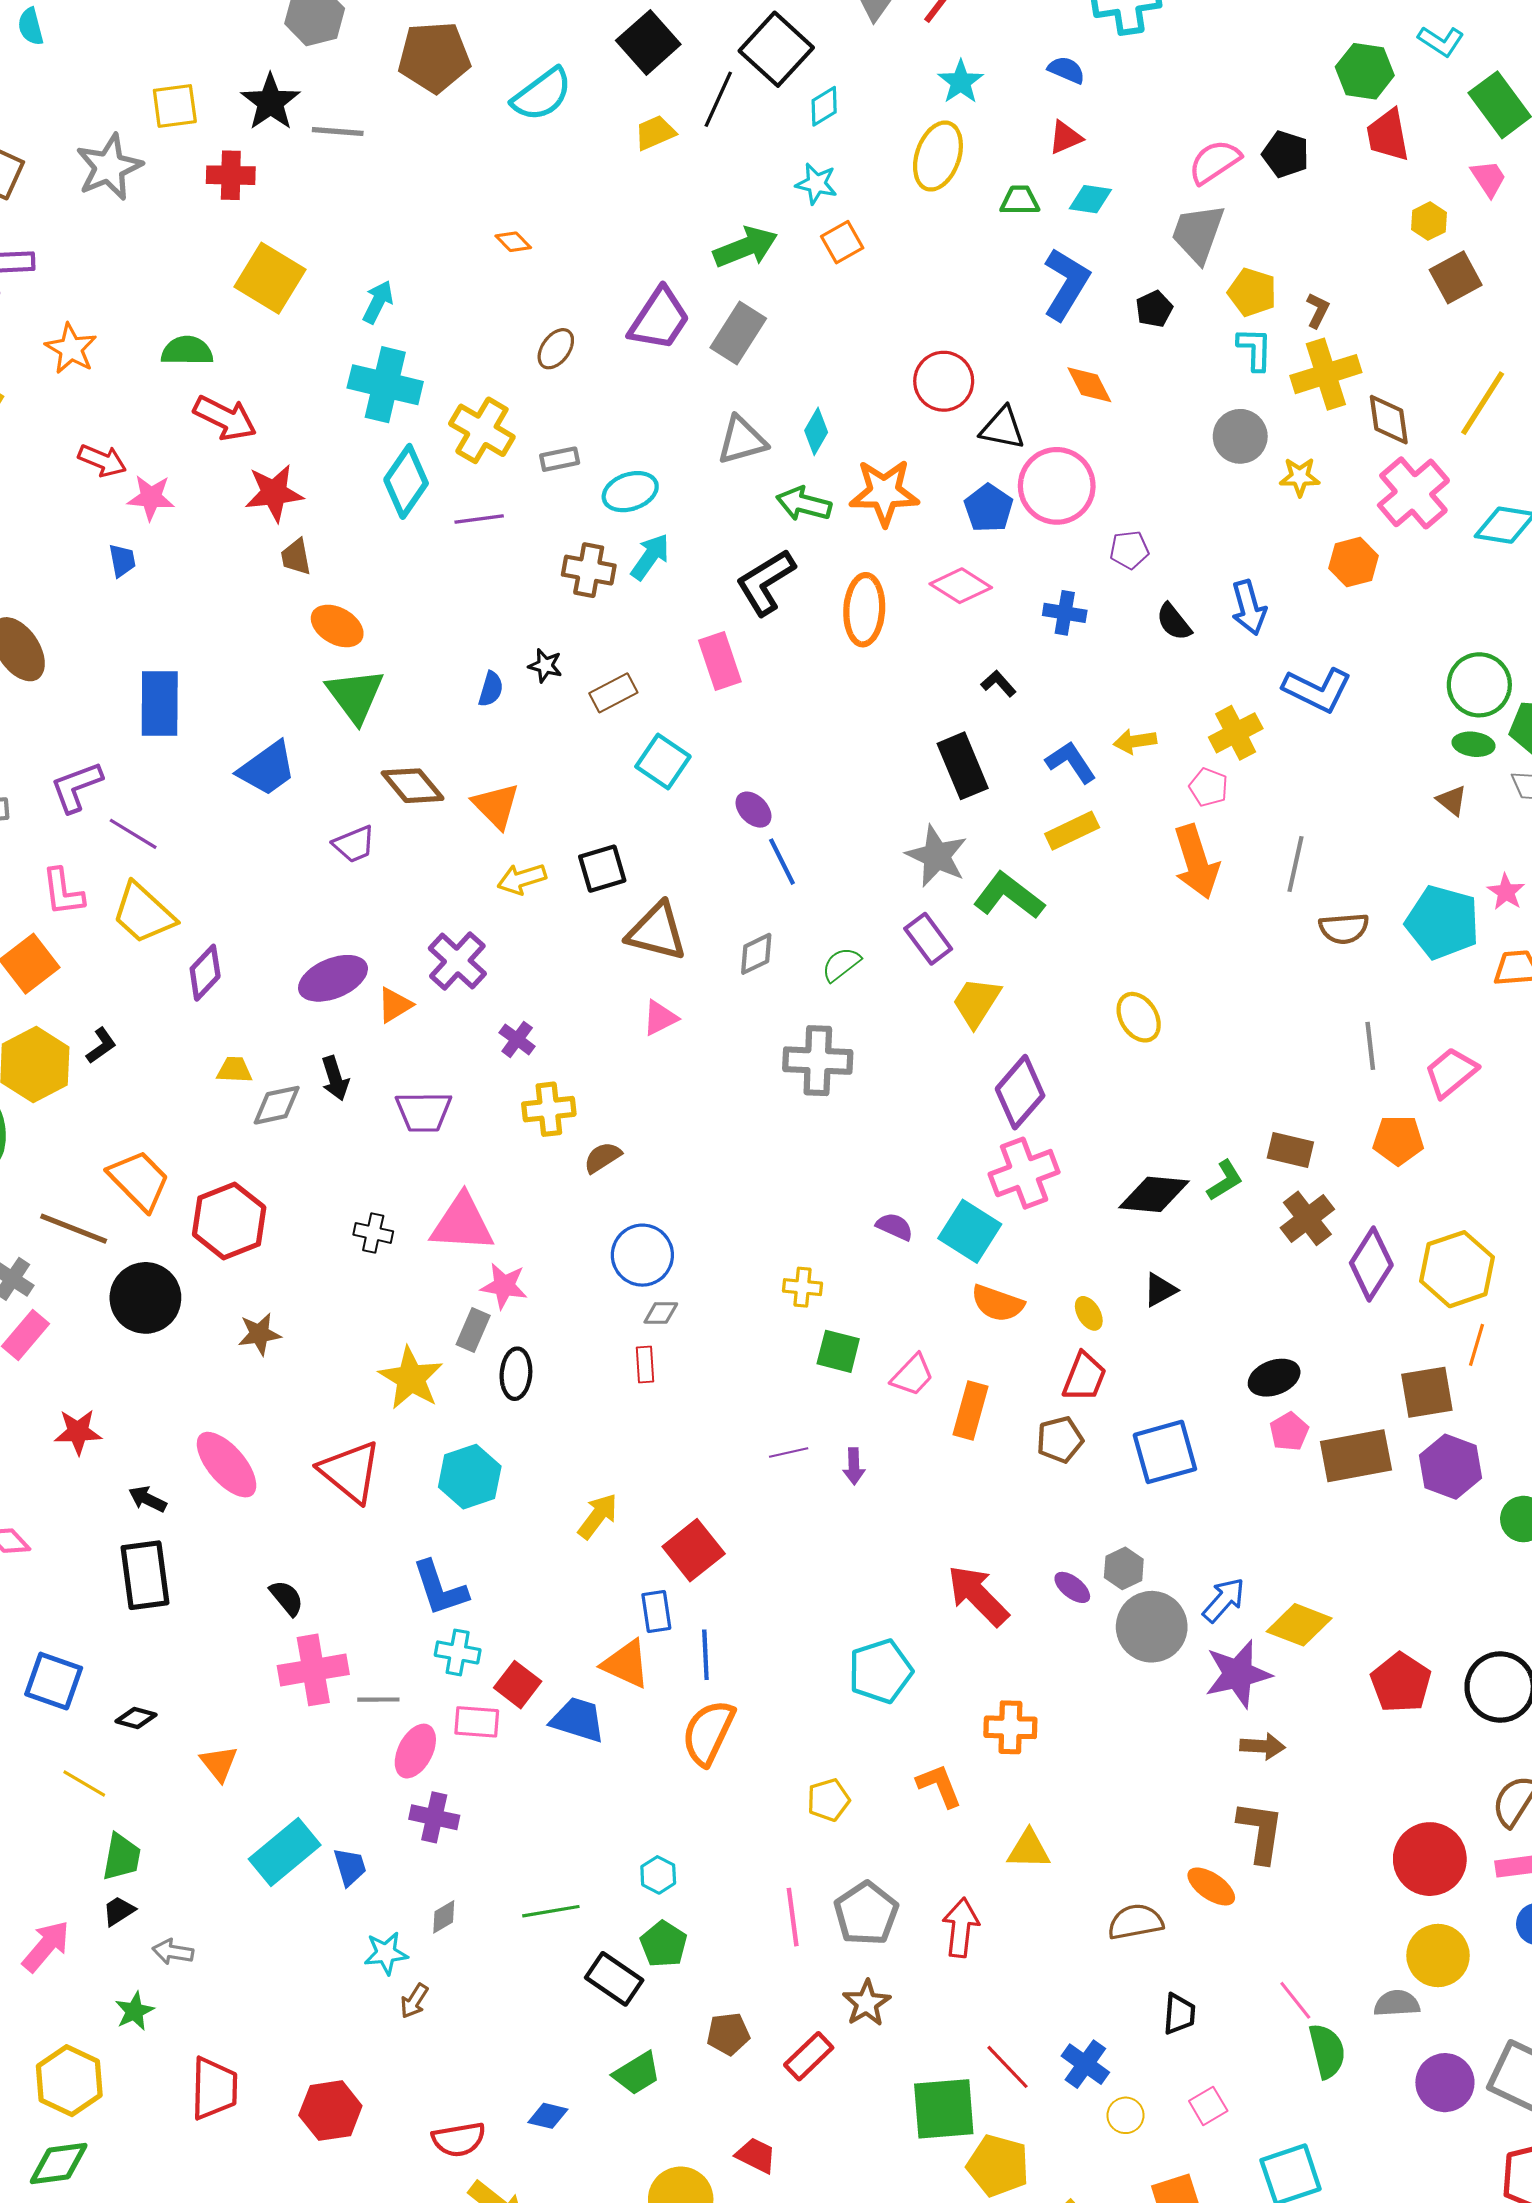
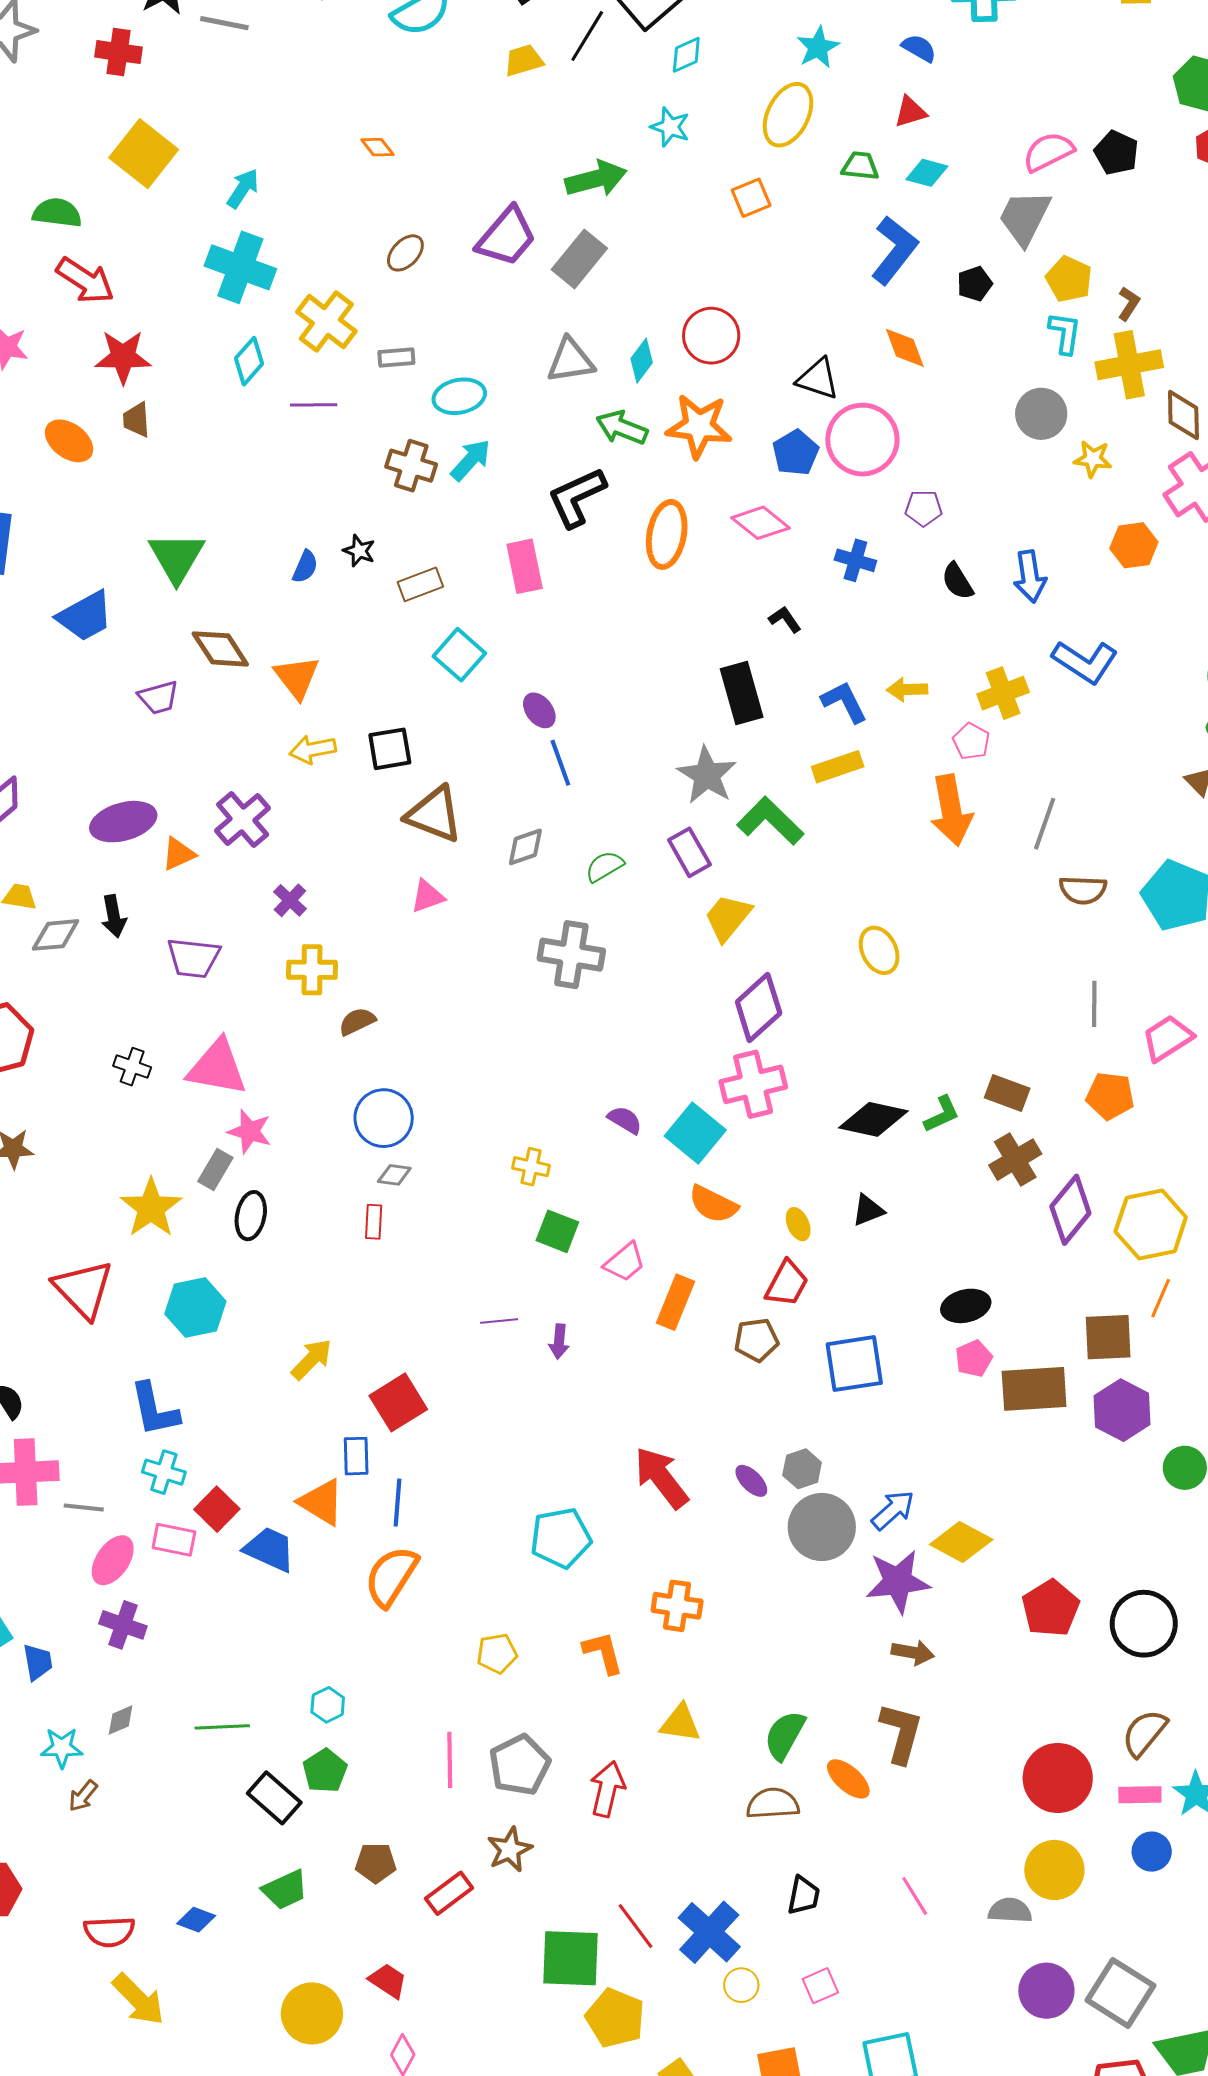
orange square: (842, 242) -> (751, 198), moved
red circle: (944, 381) -> (711, 336), moved
cyan diamond: (406, 481) -> (249, 361), size x0.7
orange ellipse: (337, 626) -> (69, 441), moved
green semicircle: (1327, 2051) -> (785, 1735), moved, turned -144
blue cross: (1085, 2064) -> (709, 1932), size x1.4

